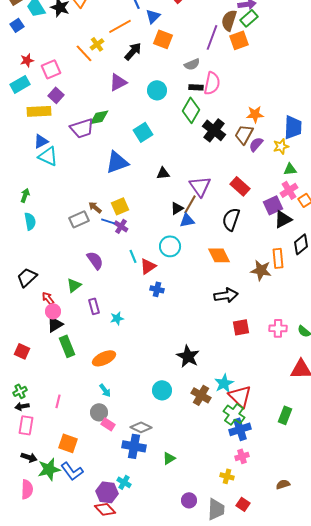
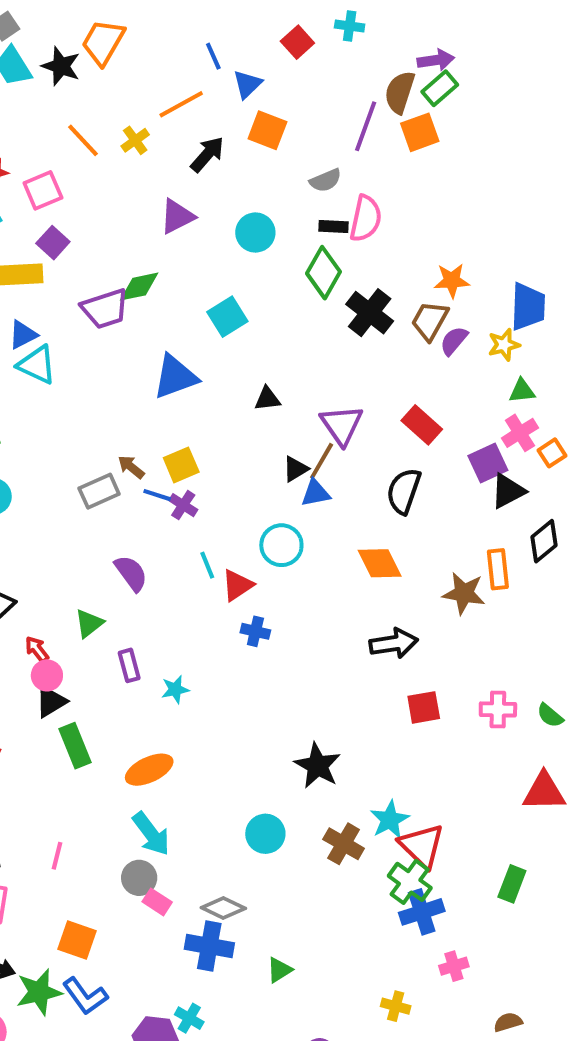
orange line: (84, 53) -> (83, 140), moved
cyan arrow: (105, 390) -> (151, 834), size x1.6
pink cross: (242, 456) -> (454, 966), moved

